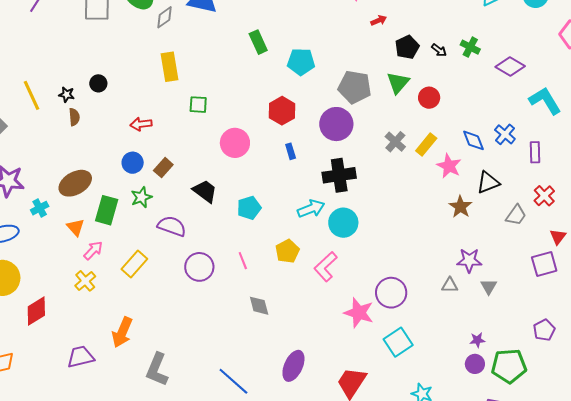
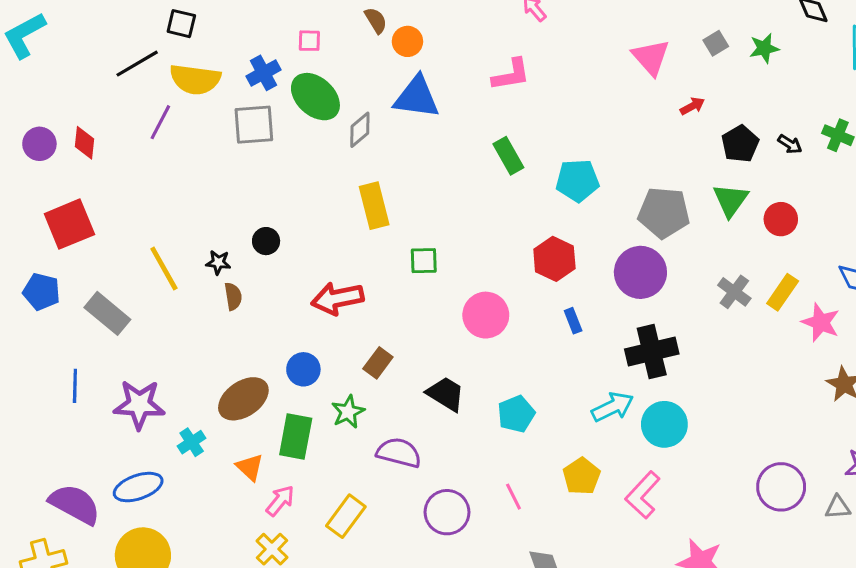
red arrow: (141, 124) -> (337, 298), size x1.5
blue circle: (133, 163) -> (303, 369), moved
purple circle: (391, 293) -> (781, 487), moved

